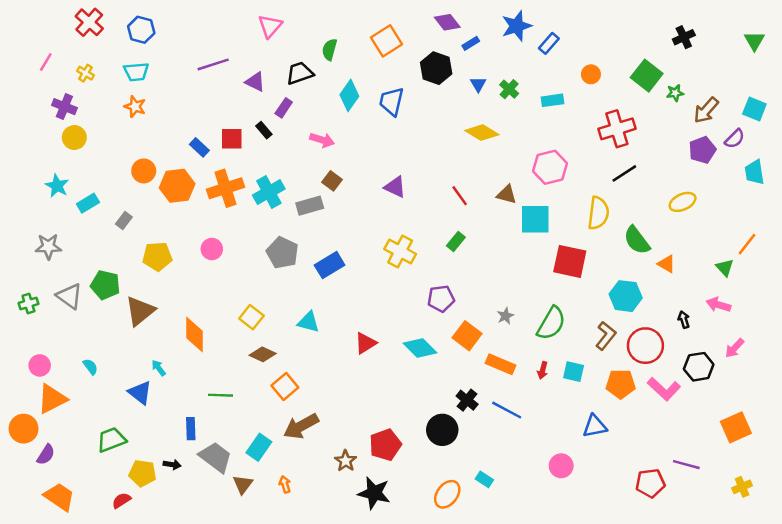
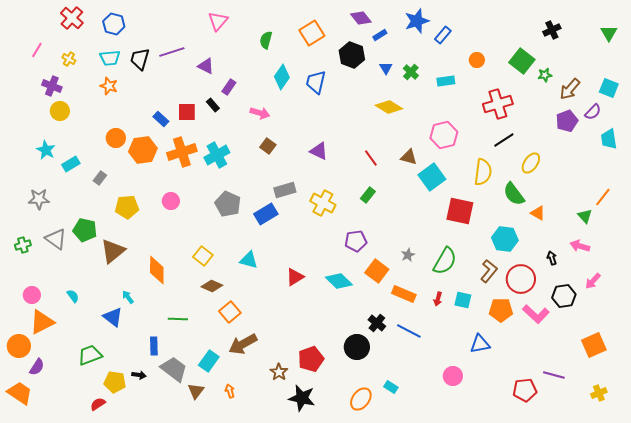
black trapezoid: (300, 73) -> (140, 59), moved, turned -55
yellow ellipse: (683, 202) -> (531, 163), moved, turned -30
gray rectangle: (310, 206) -> (285, 190), moved
cyan square: (535, 219) -> (432, 177), turned -36
orange trapezoid: (59, 497) -> (20, 393), moved

